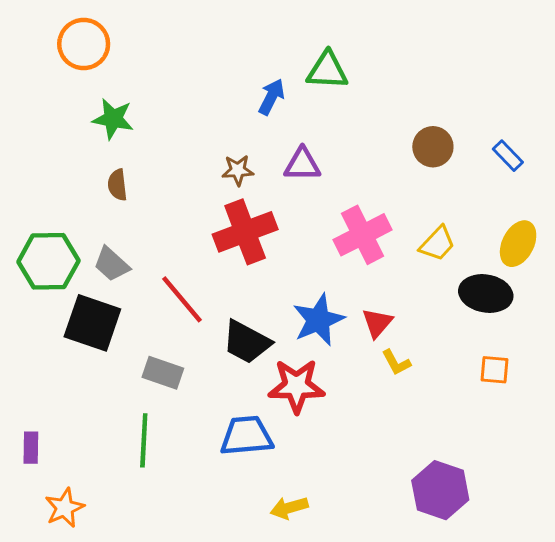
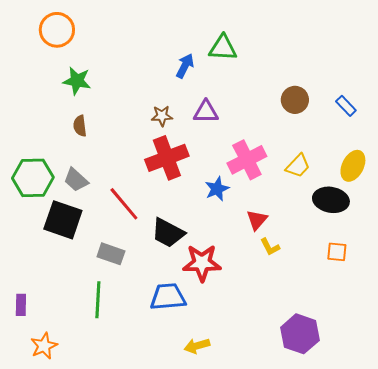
blue star: (318, 320) -> (217, 189), moved, size x0.7

